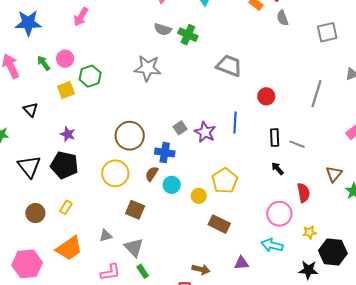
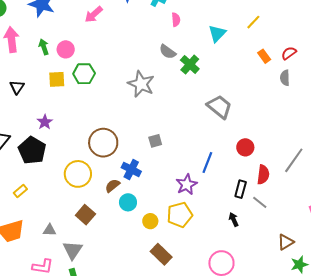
gray square: (180, 128) -> (155, 141), moved
purple star: (205, 132) -> (187, 184), moved
red semicircle: (303, 193) -> (263, 175), moved

